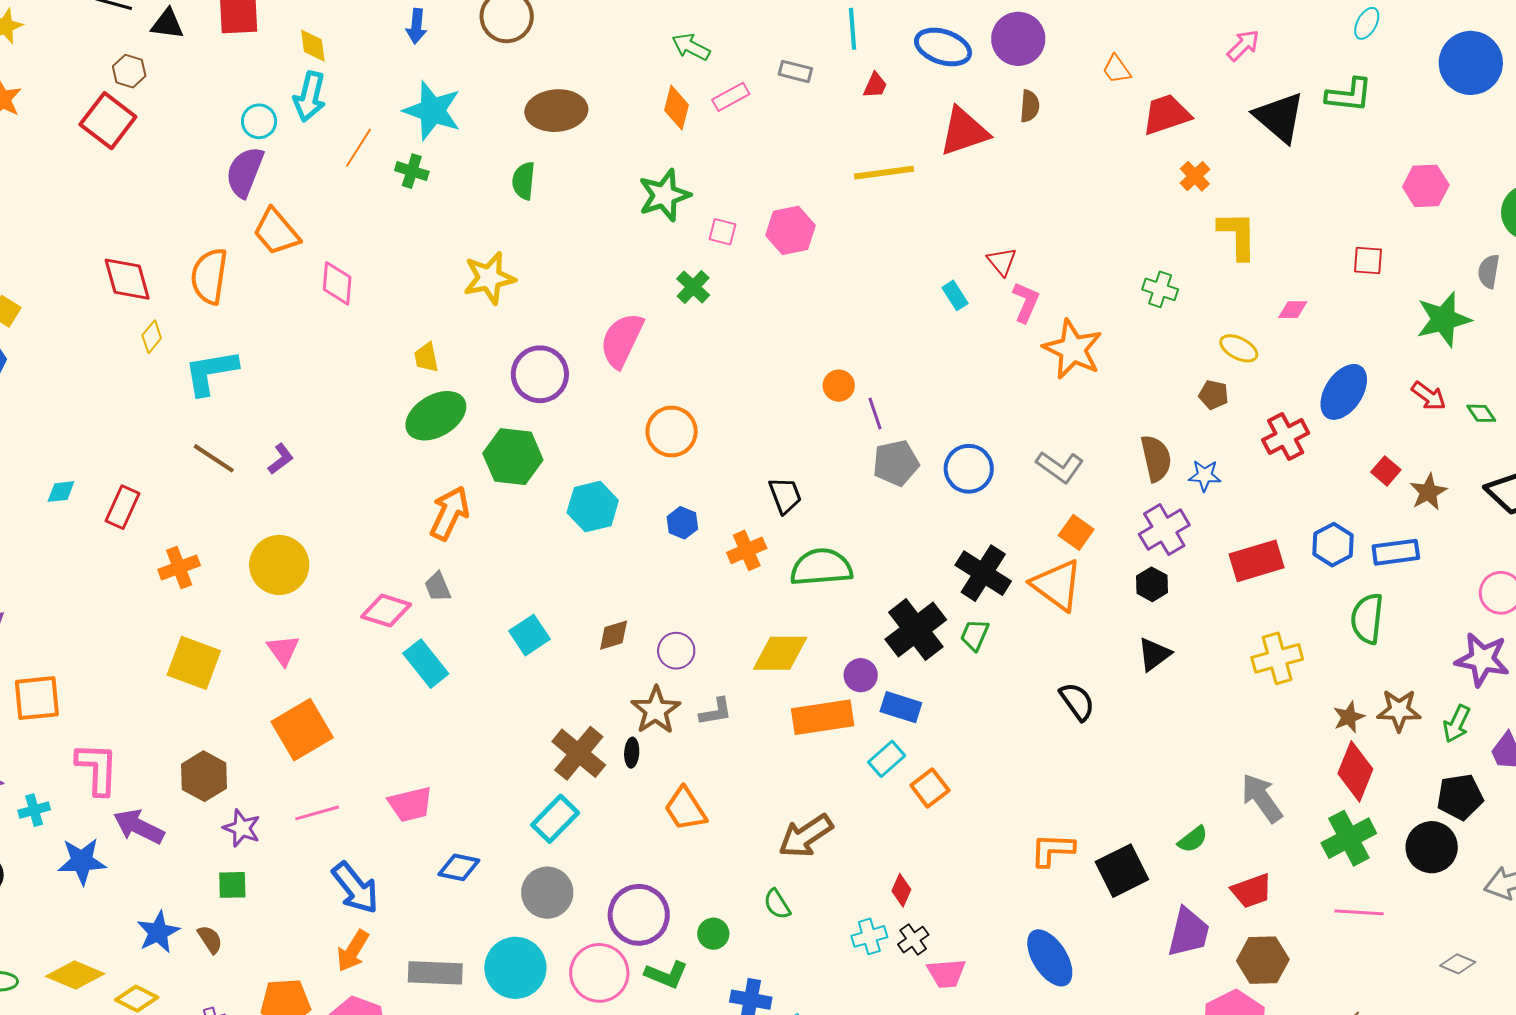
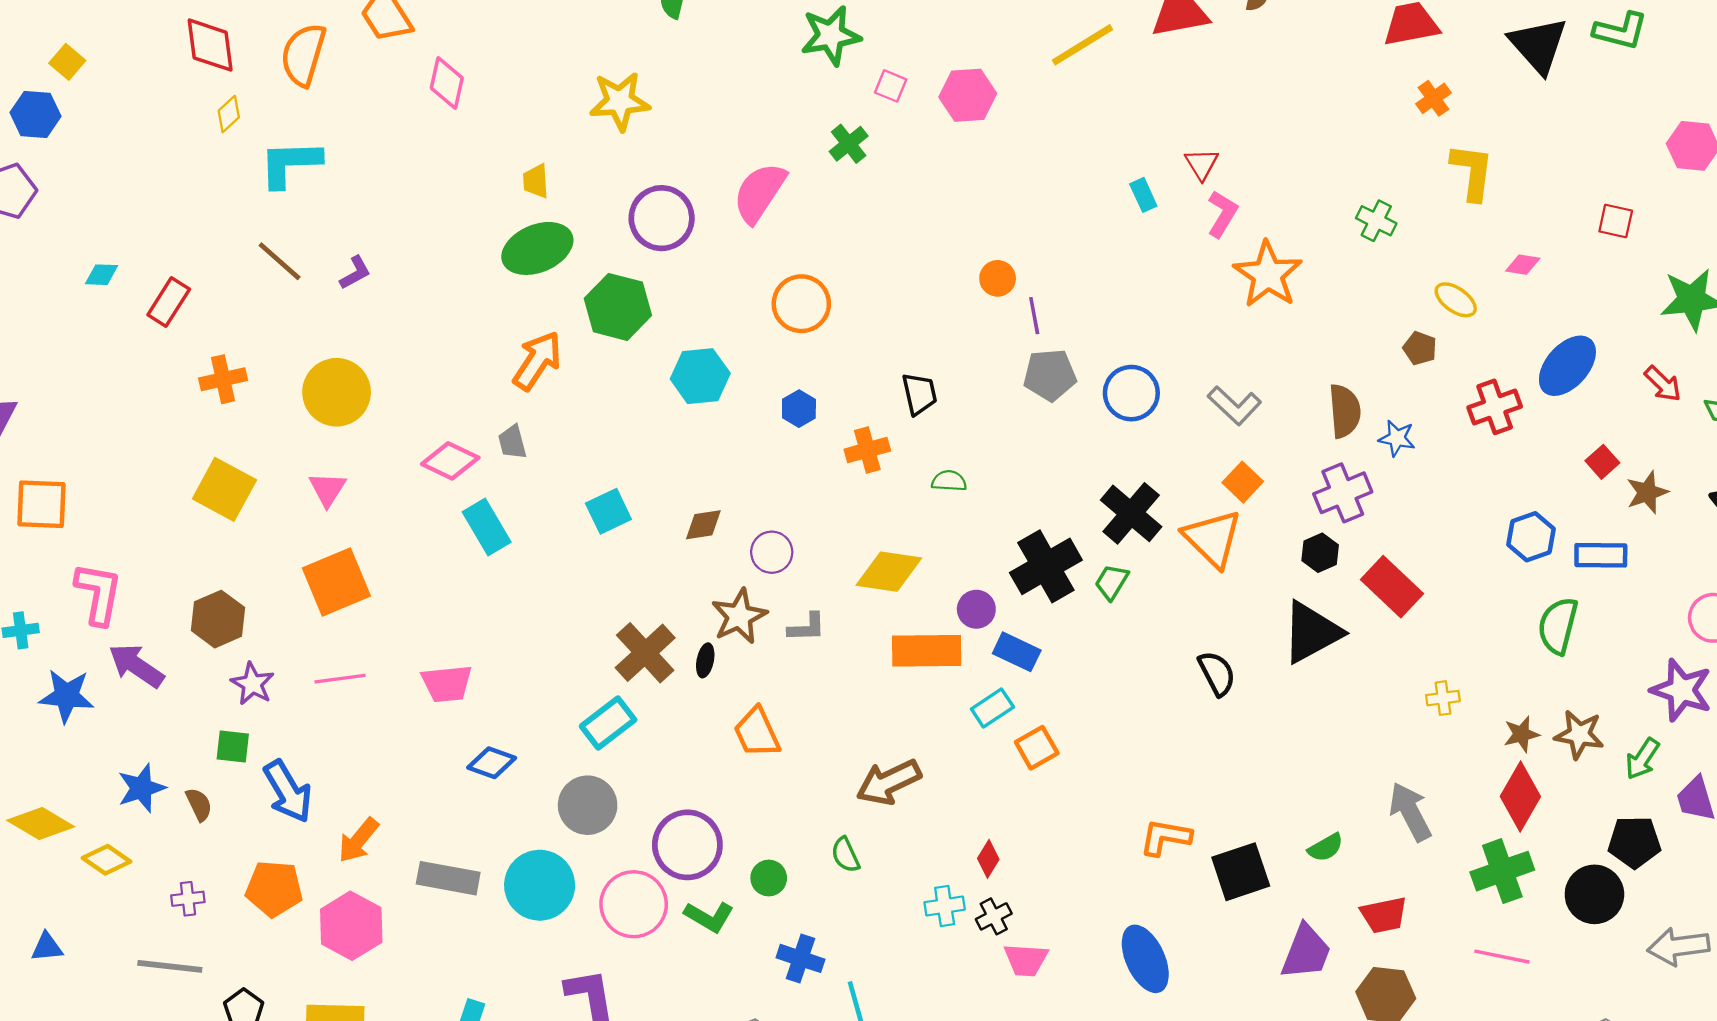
yellow line: (884, 173) -> (1083, 45), turned -32
red rectangle: (1257, 561) -> (1392, 587), moved, turned 52
green semicircle: (821, 567) -> (949, 481), size x0.5
black triangle: (1154, 654) -> (1312, 632), size x1.6
yellow cross: (1277, 658) -> (1443, 698), moved, size x0.6
blue arrow: (355, 888) -> (288, 791), moved

